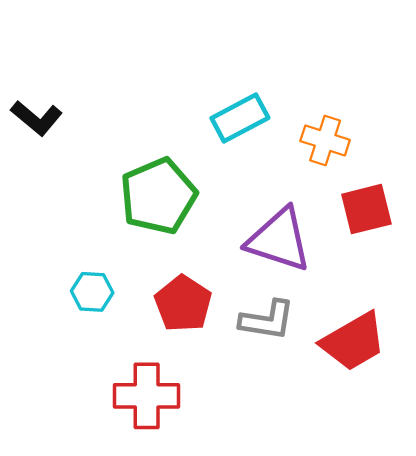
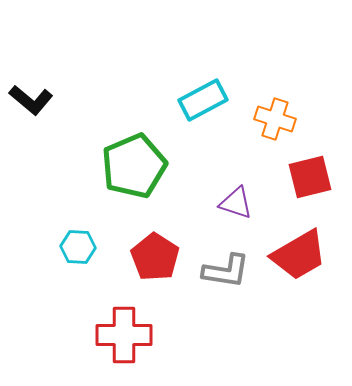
purple triangle: (279, 240) -> (236, 203), size x0.6
red trapezoid: (353, 342) -> (299, 255), moved

